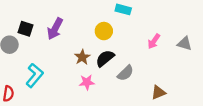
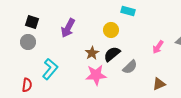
black square: (25, 29) -> (32, 22), moved
pink arrow: (154, 41) -> (158, 47), moved
pink star: (87, 82) -> (96, 75), size x1.5

